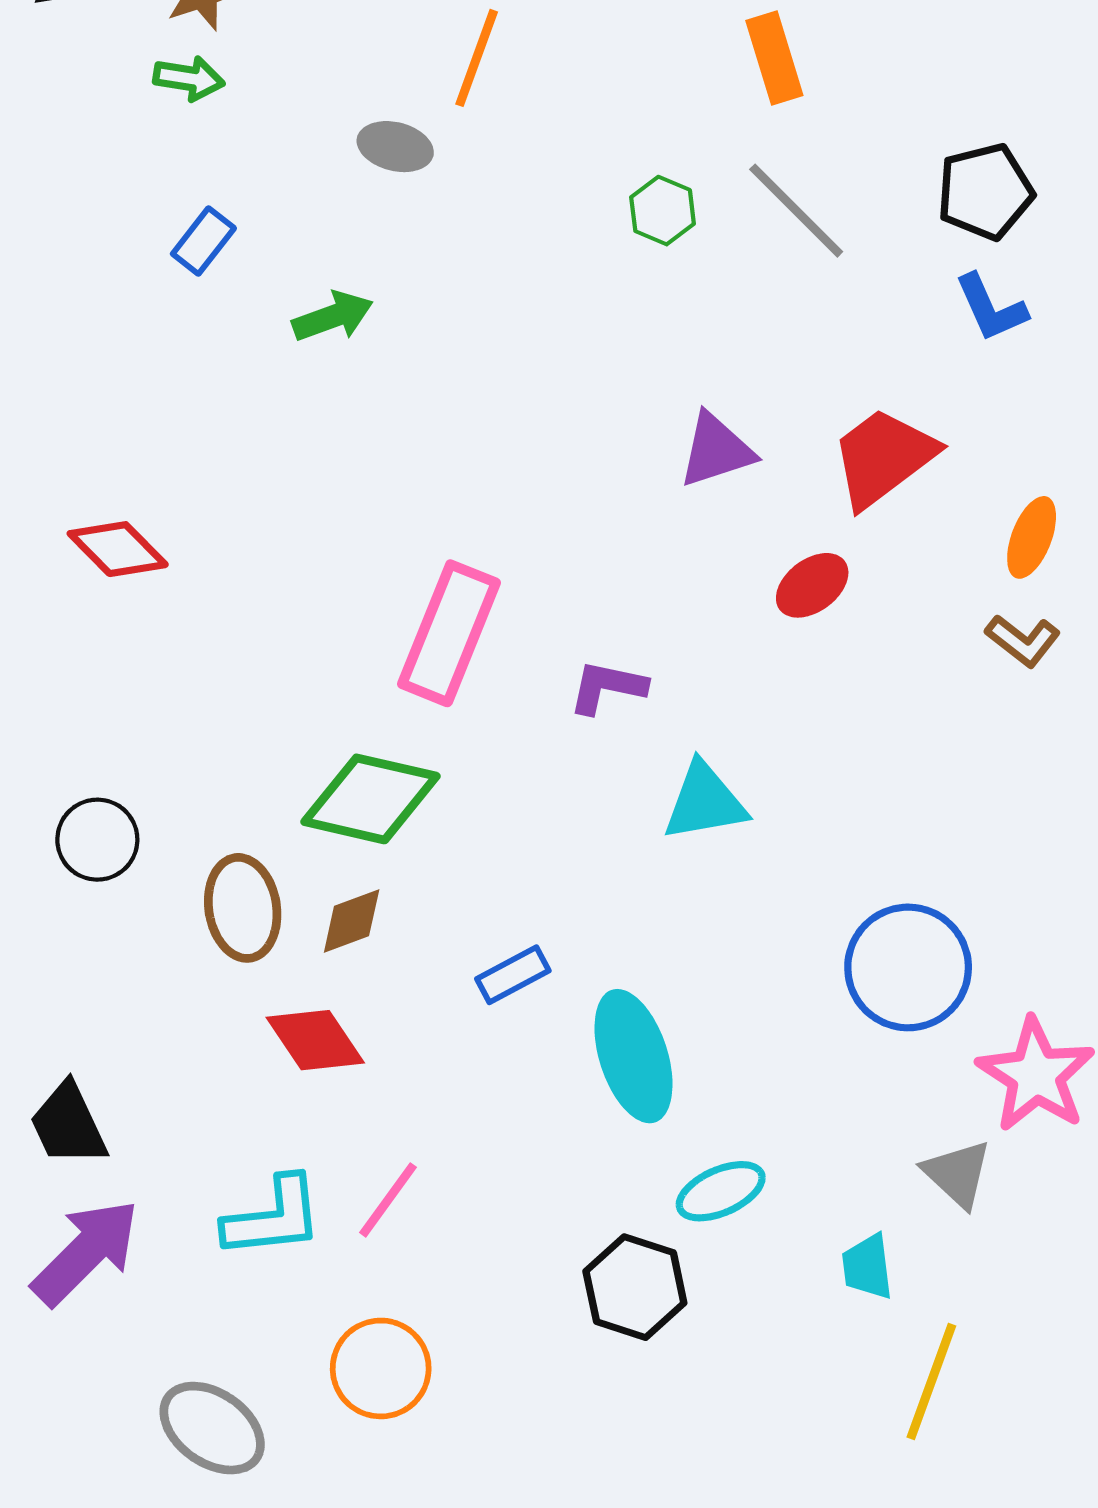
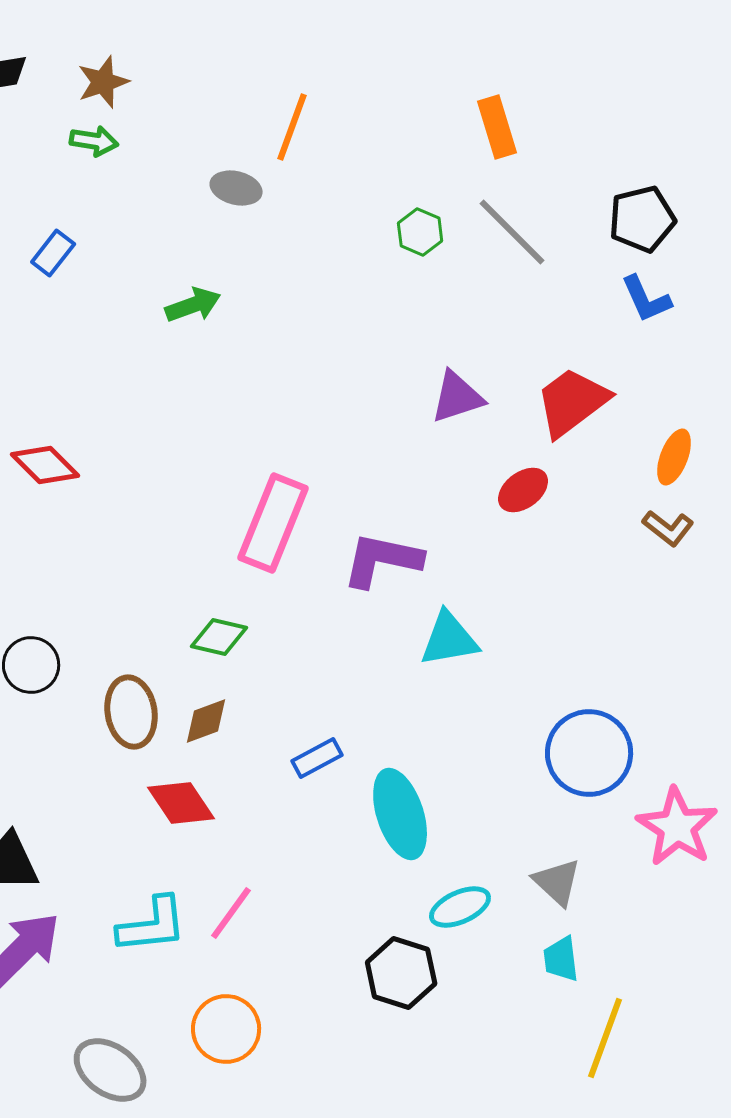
blue rectangle: (203, 241) -> (53, 253), moved
purple L-shape: (607, 687) -> (382, 560), size x1.5
green diamond: (370, 799) -> (219, 637), size x0.6
gray triangle: (957, 1174) -> (557, 882), moved

